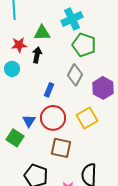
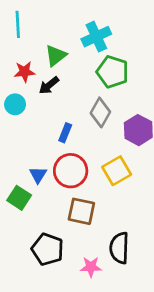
green triangle: (42, 33) -> (56, 56), turned -36
black arrow: (37, 55) -> (49, 85), turned -140

